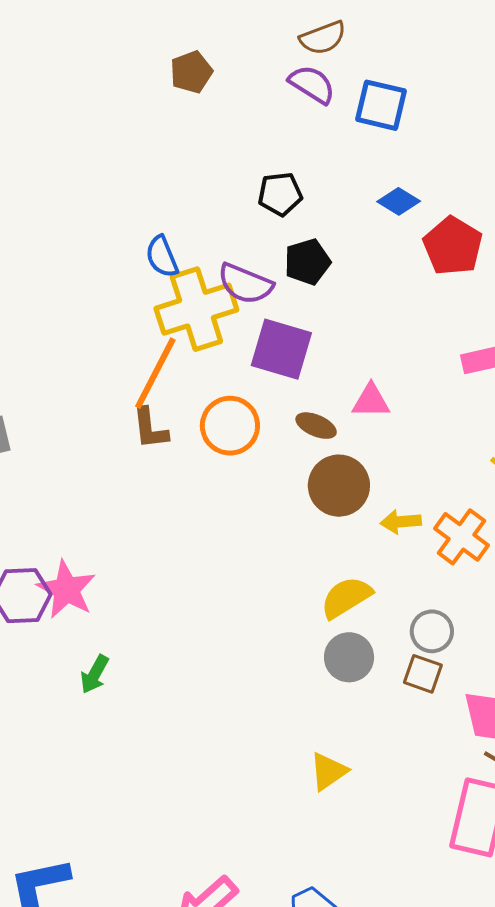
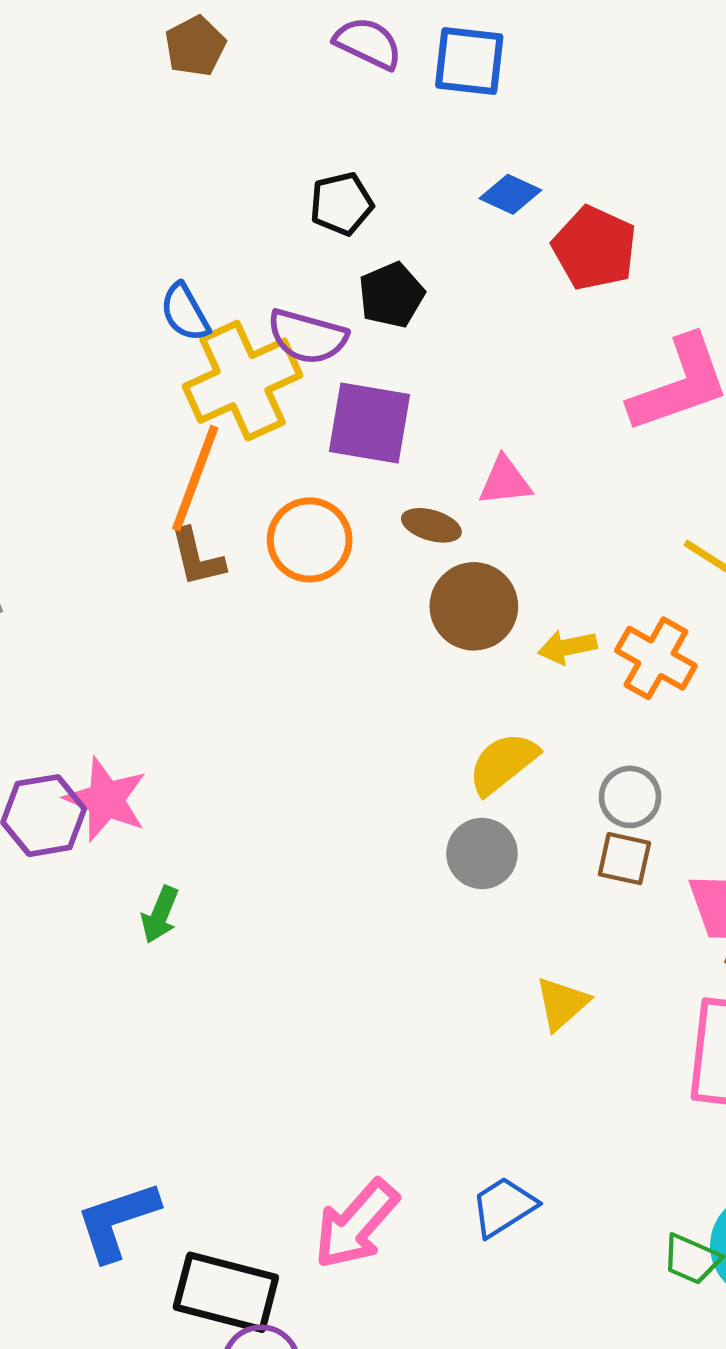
gray circle: (349, 657) -> (482, 853), moved
yellow triangle: (328, 771) -> (562, 1003), moved

